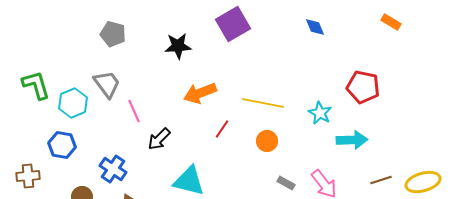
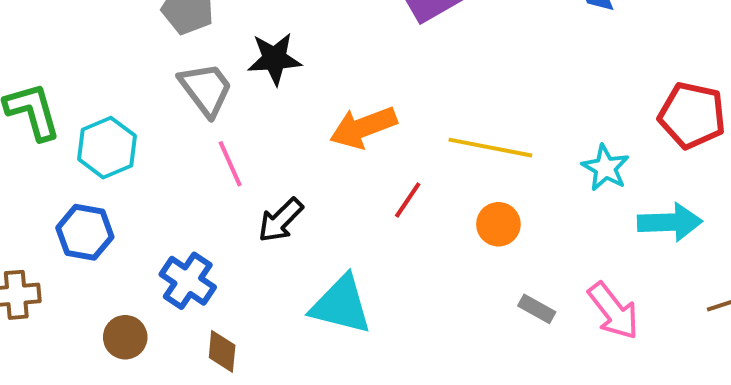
black star: (178, 46) -> (274, 59), moved
gray trapezoid: (107, 84) -> (206, 89), moved

